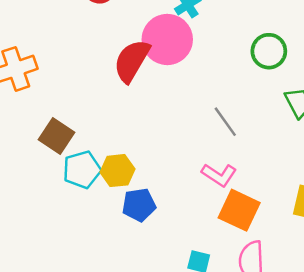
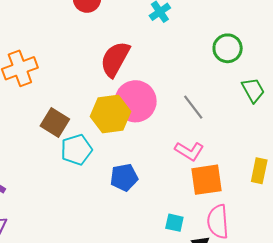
pink circle: (167, 39) -> (136, 101), moved
yellow hexagon: (117, 171) -> (111, 114), moved, size x1.4
orange square: (239, 210) -> (207, 180), turned -32

